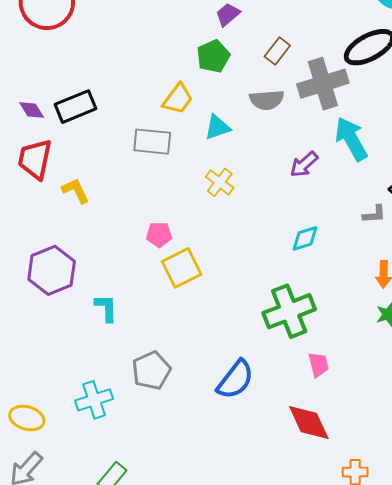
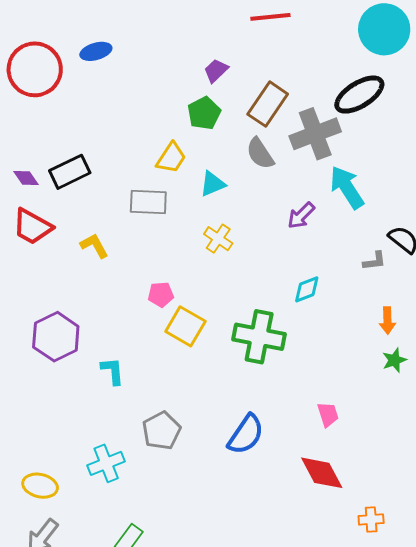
brown rectangle: (277, 51) -> (268, 104), size x1.6
gray semicircle: (267, 100) -> (260, 153), turned 64
red trapezoid: (35, 159) -> (32, 227), turned -69
yellow L-shape: (76, 191) -> (94, 246), moved
yellow square: (182, 268) -> (185, 326), turned -30
green cross: (289, 311) -> (259, 337), moved, turned 36

